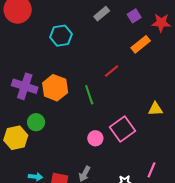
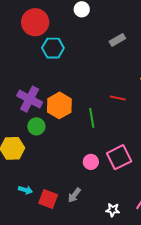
cyan hexagon: (61, 36) -> (53, 48), moved
red line: (112, 71) -> (118, 98), turned 42
green circle: (36, 122) -> (36, 126), moved

